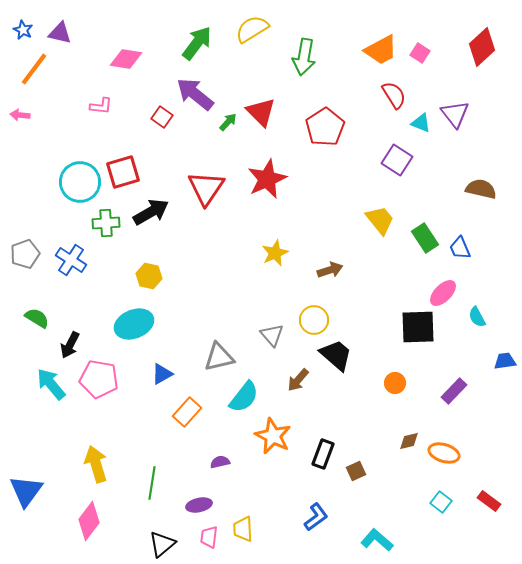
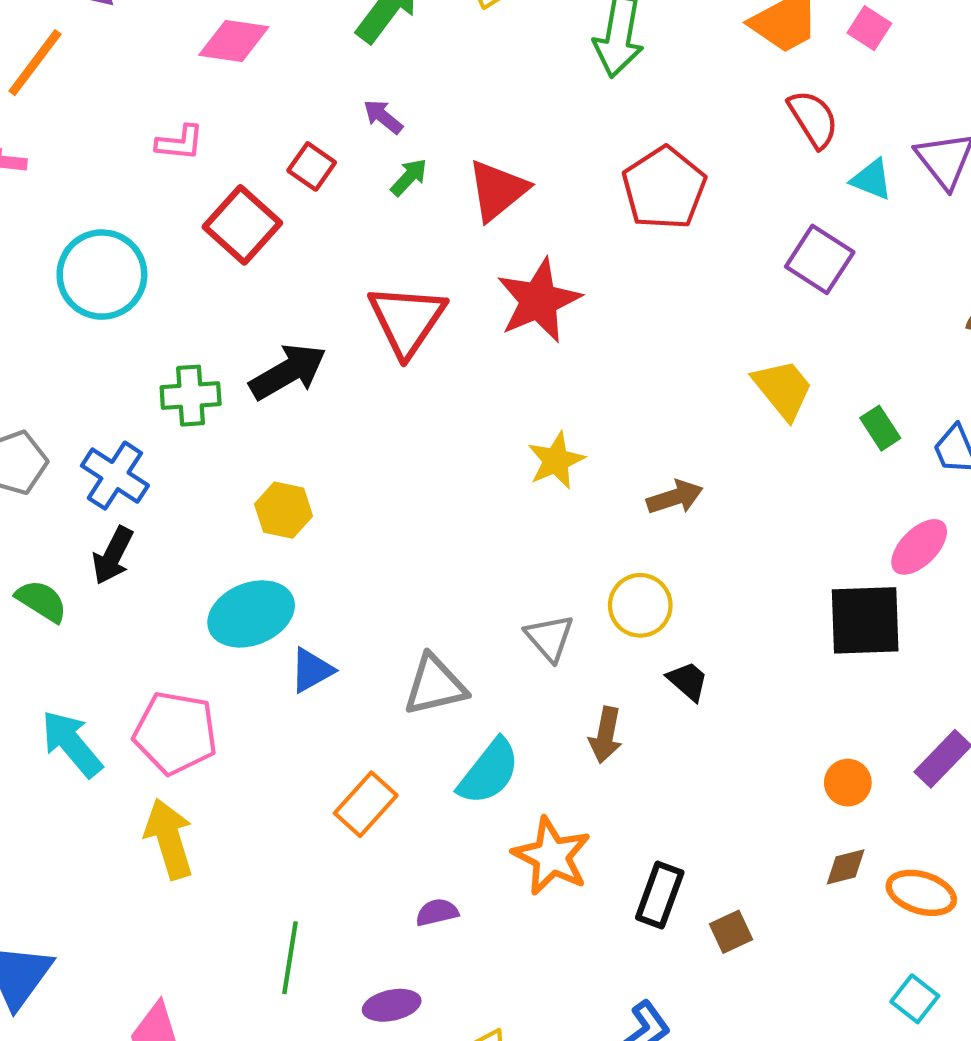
purple arrow: (195, 94) -> (383, 117), size x0.5
red triangle: (261, 112) -> (498, 190), moved, turned 36
green arrow: (228, 122) -> (409, 177), moved
red square: (123, 172) -> (242, 225), moved, turned -32
cyan circle: (80, 182) -> (102, 275), moved
green rectangle: (425, 238) -> (880, 428), size x0.7
black arrow: (70, 345) -> (113, 556), moved
black trapezoid: (336, 355) -> (688, 681), size x0.6
blue triangle: (162, 374) -> (312, 670), moved
brown arrow: (298, 380) -> (606, 735), turned -30
orange circle: (395, 383) -> (848, 783), moved
yellow arrow: (96, 464) -> (169, 839), moved

